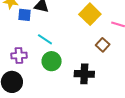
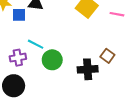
cyan line: (45, 39) -> (36, 44), moved
brown square: (103, 45) -> (107, 56), moved

